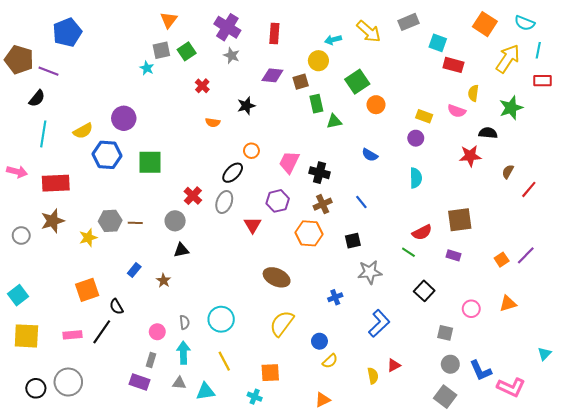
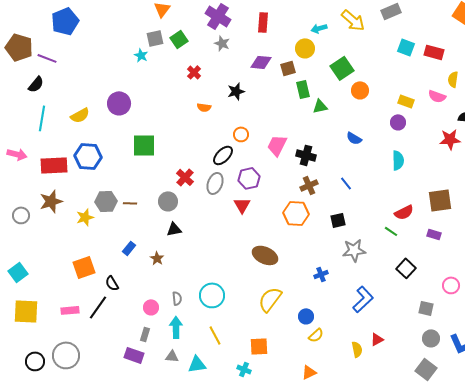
cyan square: (438, 43) -> (406, 47), moved
blue hexagon: (107, 155) -> (88, 156), moved
purple hexagon: (278, 201) -> (249, 178), moved

